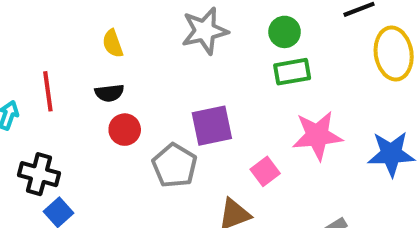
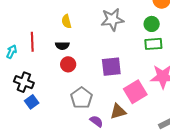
gray pentagon: (175, 166) -> (81, 98), moved
pink square: (265, 171) -> (135, 92), size x1.6

